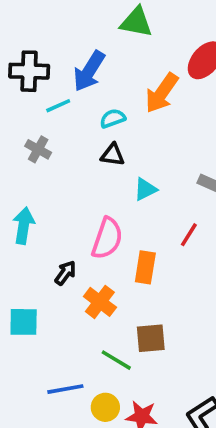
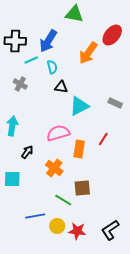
cyan semicircle: (113, 118) -> (52, 67), moved, turned 96
cyan triangle: (145, 189) -> (79, 106), size x1.5
red line: (189, 235) -> (103, 139), moved
pink semicircle: (107, 238) -> (58, 133), turned -125
black arrow: (65, 273) -> (27, 152), moved

